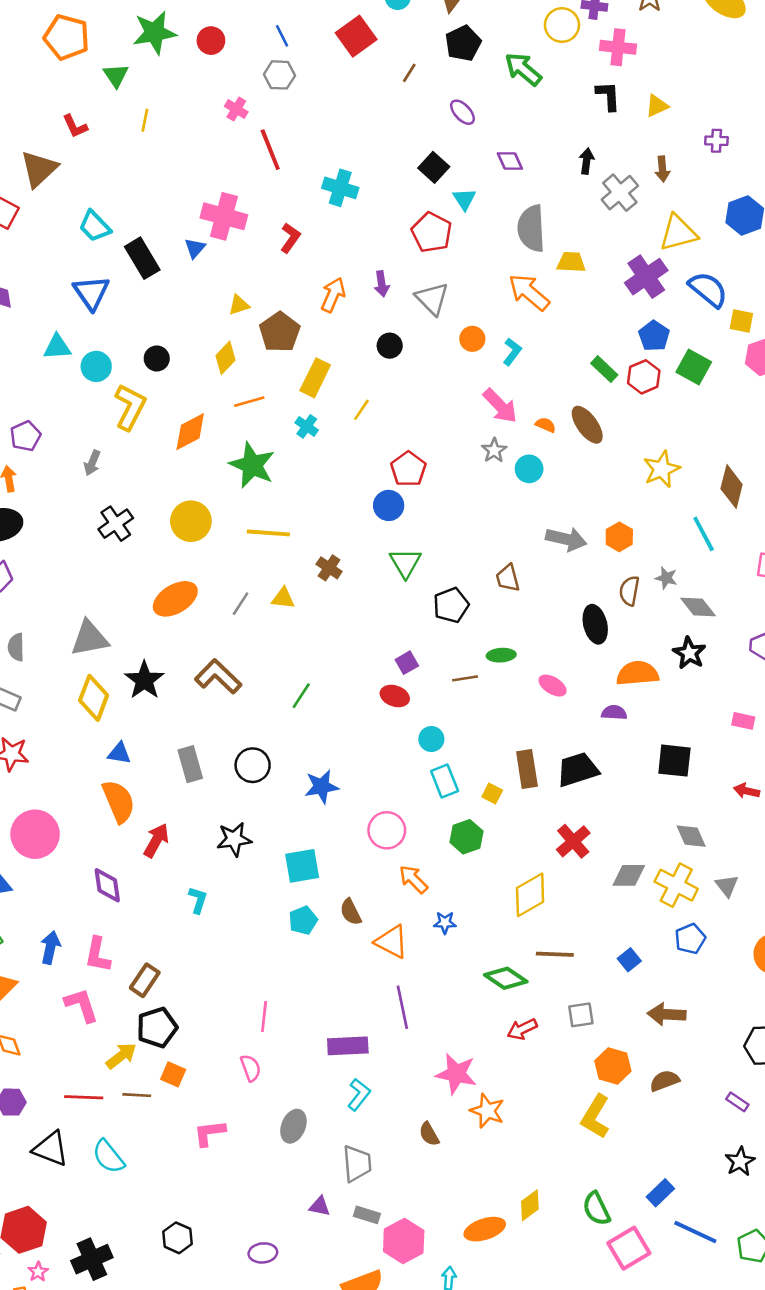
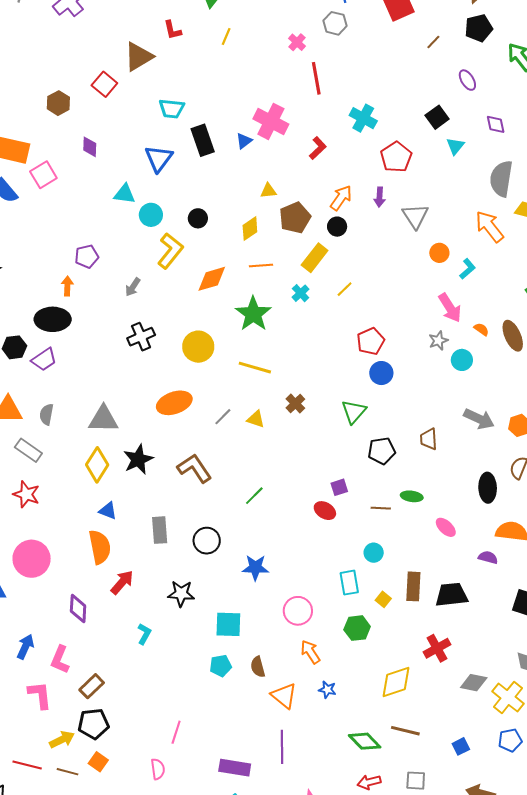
cyan trapezoid: (95, 226) -> (172, 109), turned -52
red pentagon: (432, 232) -> (396, 157), moved
black circle: (390, 346) -> (337, 227), moved
blue circle: (389, 505) -> (381, 373), moved
cyan circle: (431, 739) -> (374, 553), moved

